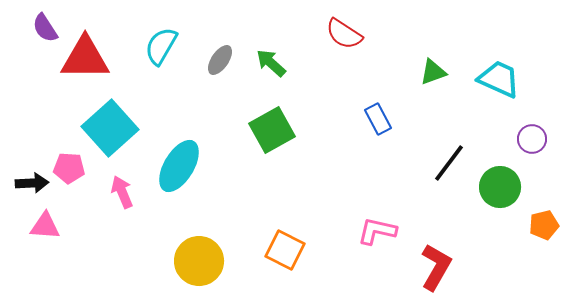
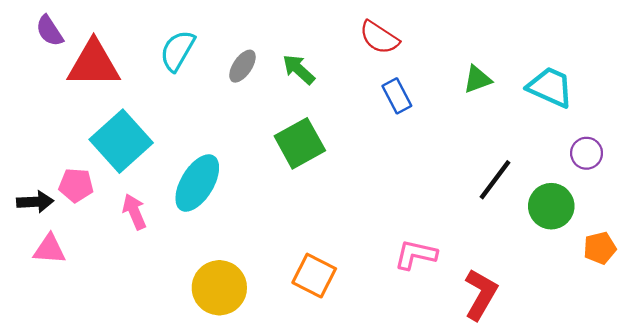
blue rectangle: (378, 119) -> (397, 96), moved

